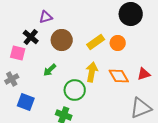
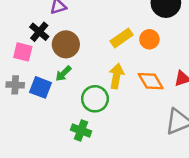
brown circle: (62, 40) -> (66, 44), moved
gray cross: (12, 79) -> (15, 85), turned 32
blue square: (26, 102) -> (41, 87), moved

